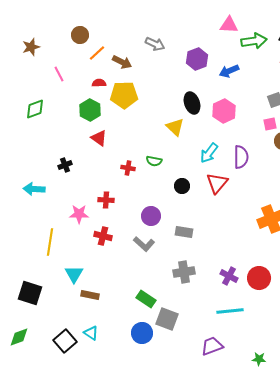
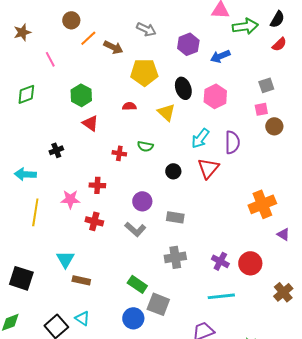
red semicircle: (99, 83) -> (129, 106), moved
yellow pentagon: (124, 95) -> (144, 72), moved
yellow line: (50, 242) -> (35, 212), moved

